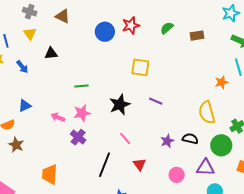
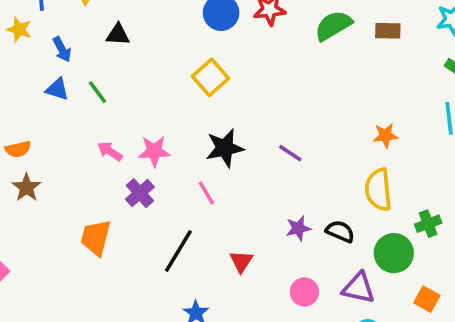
green semicircle: (167, 28) -> (333, 26), size x1.5
brown rectangle: (197, 36) -> (388, 31), moved
yellow square: (140, 67) -> (210, 77), moved, turned 30
orange star: (221, 82) -> (385, 136), moved
green line: (82, 86) -> (97, 92), moved, turned 48
blue triangle: (25, 106) -> (57, 89), moved, turned 32
pink line: (125, 138) -> (206, 193), moved
orange trapezoid: (50, 174) -> (96, 237), moved

